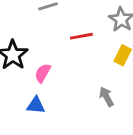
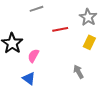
blue triangle: (36, 105) -> (29, 78), turned 32

